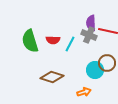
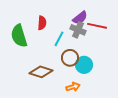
purple semicircle: (91, 23) -> (80, 18), turned -126
red semicircle: (53, 40) -> (42, 23), moved, turned -88
brown circle: (107, 63) -> (70, 58), moved

